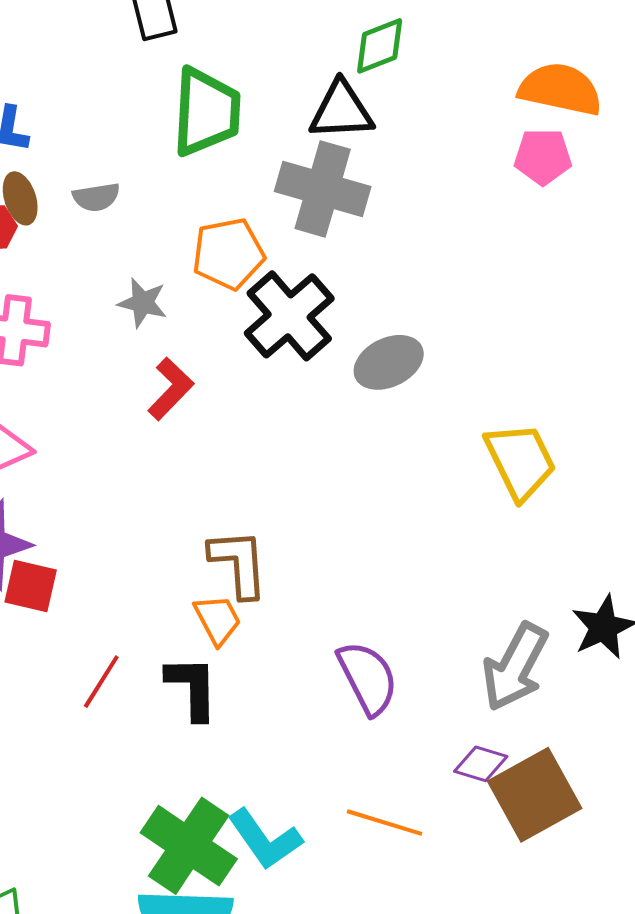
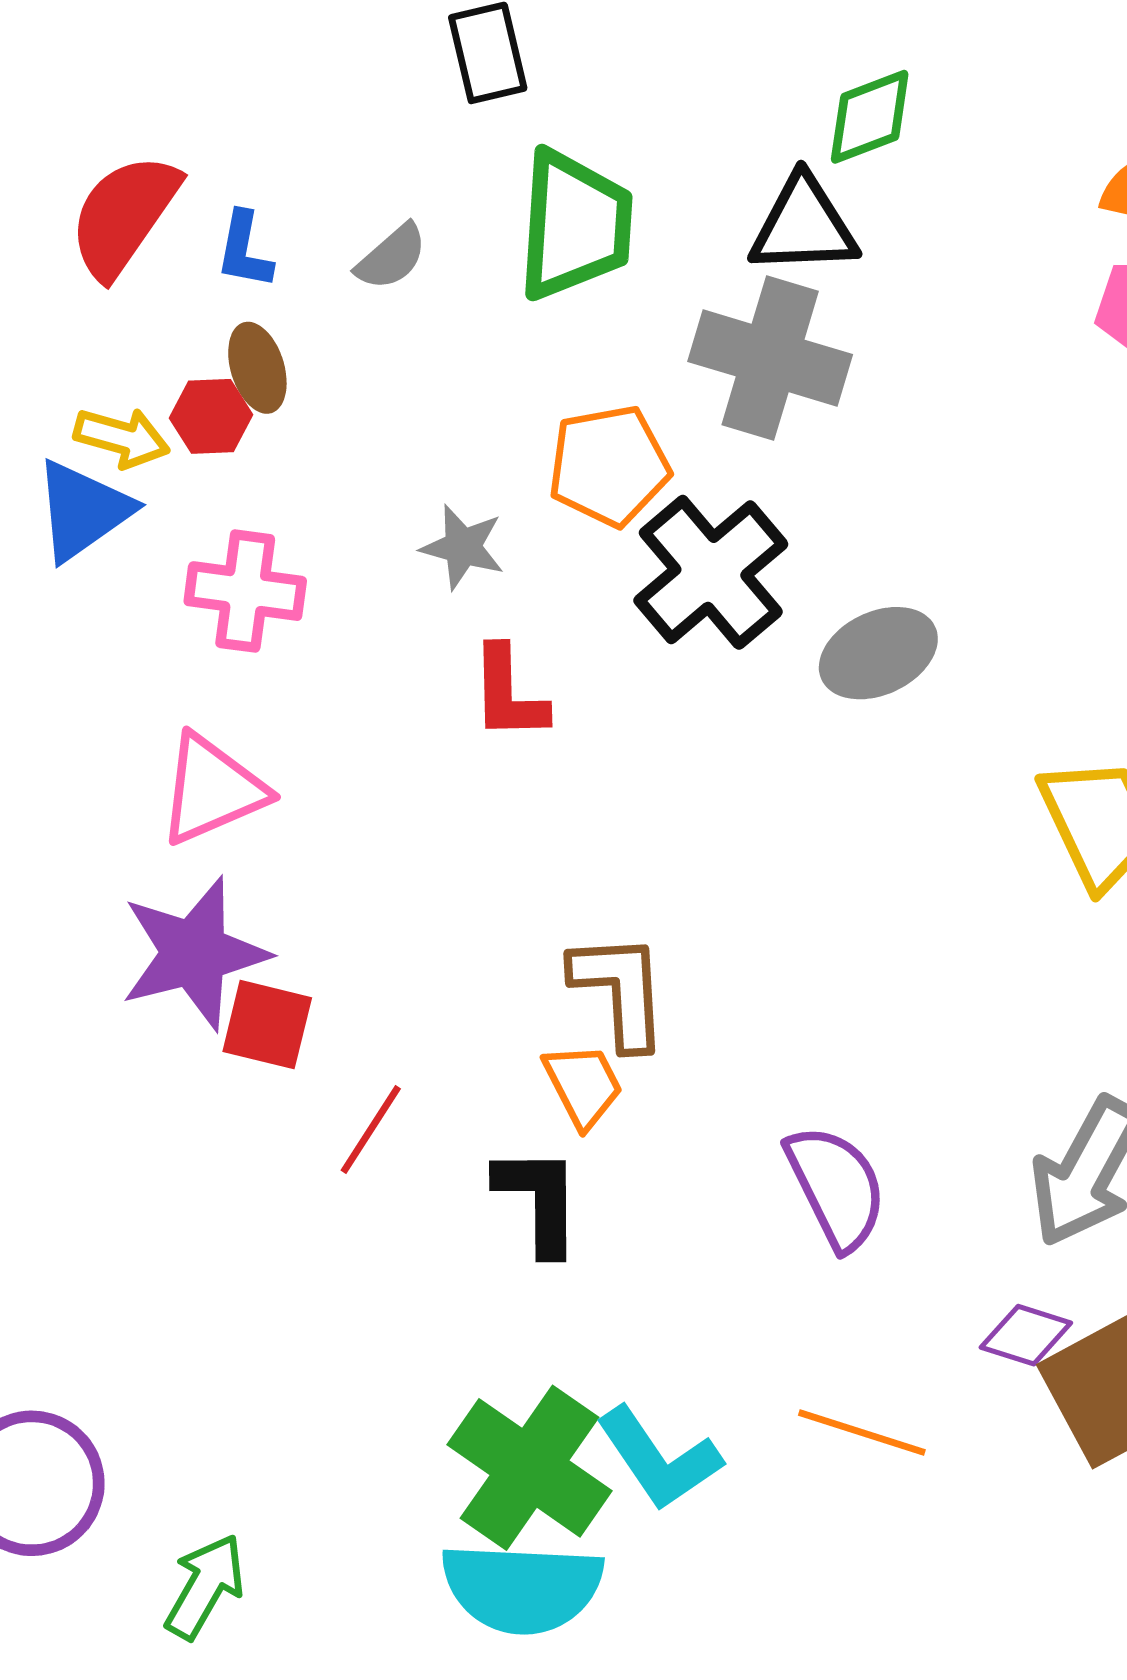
gray semicircle: (96, 197) -> (392, 257), moved, turned -33
red L-shape: (171, 389) -> (508, 693), turned 134
red line: (101, 682) -> (371, 1130), moved

